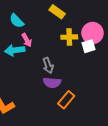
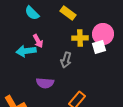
cyan semicircle: (17, 21) -> (32, 13), moved
gray arrow: (48, 65) -> (66, 60), moved, turned 35
purple semicircle: (52, 83) -> (45, 83), moved

